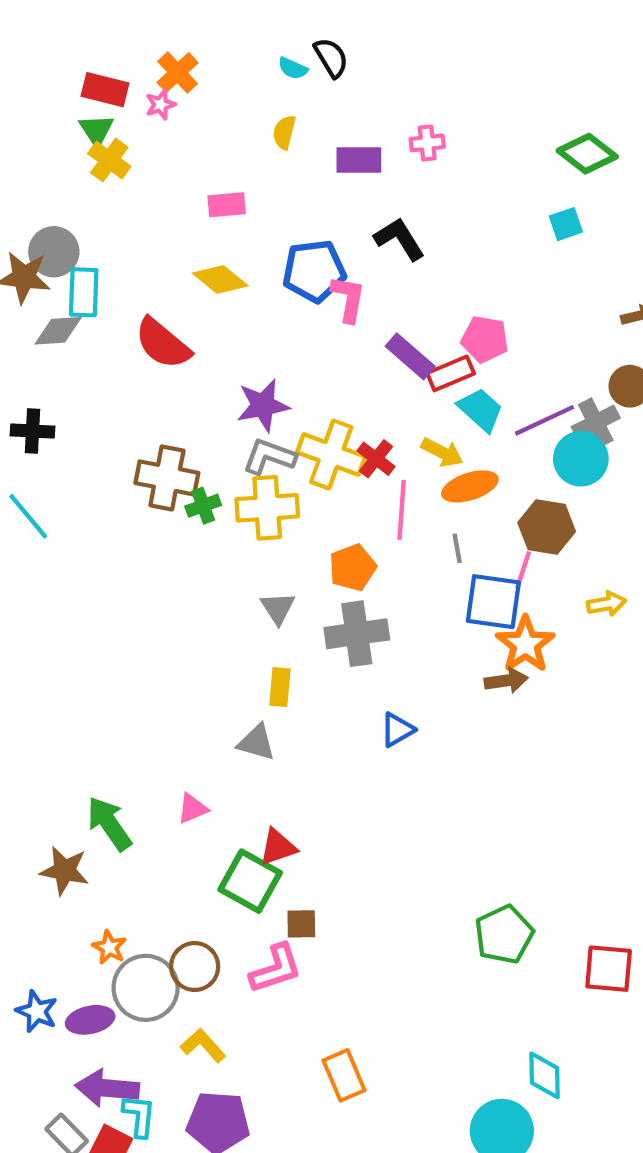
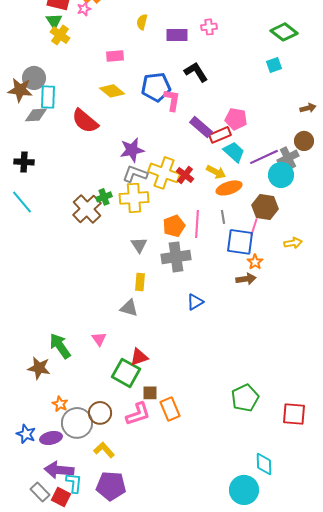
brown cross: (167, 478) -> (87, 209), moved, turned 36
pink line: (402, 510) -> (197, 224), moved
orange star: (525, 644) -> (255, 262), size x0.6
pink triangle: (193, 809) -> (99, 339), turned -42
orange rectangle: (344, 1075) -> (170, 409), moved

